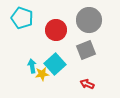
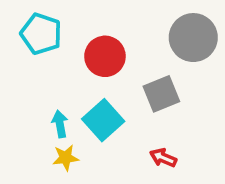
gray circle: (89, 20) -> (193, 38), moved
yellow star: (42, 74) -> (66, 158), moved

